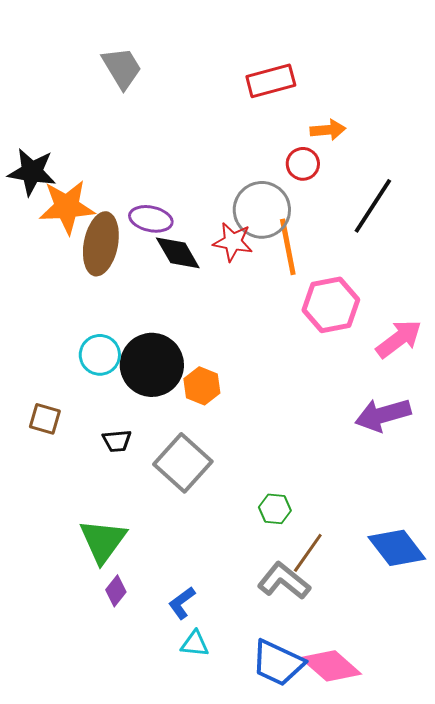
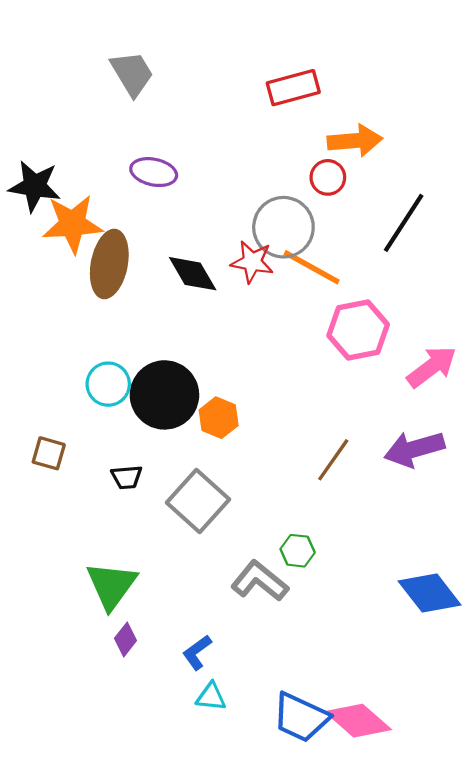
orange arrow: (328, 130) -> (355, 141), size x1.4
purple ellipse: (151, 219) -> (154, 172), moved
orange line: (288, 247) -> (312, 267), turned -50
brown line: (308, 553) -> (333, 460), moved
gray L-shape: (284, 581) -> (260, 581), moved

